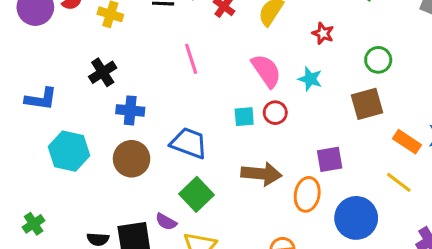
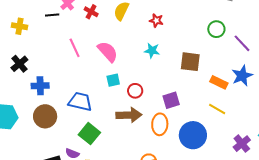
green circle: (378, 60) -> (216, 29), moved
pink semicircle: (266, 71) -> (108, 52), moved
brown square: (367, 104) -> (190, 62), turned 30
red circle: (275, 113) -> (135, 91), moved

